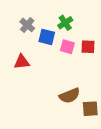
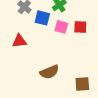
brown semicircle: (70, 96) -> (49, 72), moved

